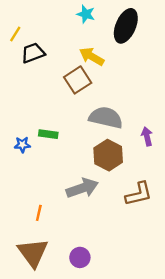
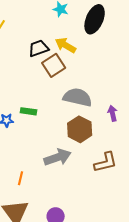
black trapezoid: (33, 53) -> (39, 48), moved

